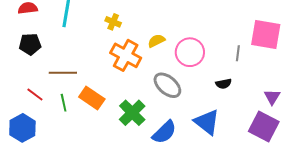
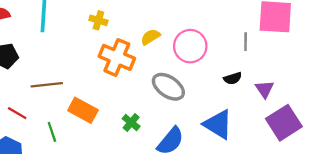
purple triangle: (272, 97) -> (265, 89), moved
green line: (64, 103) -> (52, 132), moved
green cross: (132, 113) -> (131, 123), size x0.6
purple square: (264, 126) -> (284, 123), turned 36

